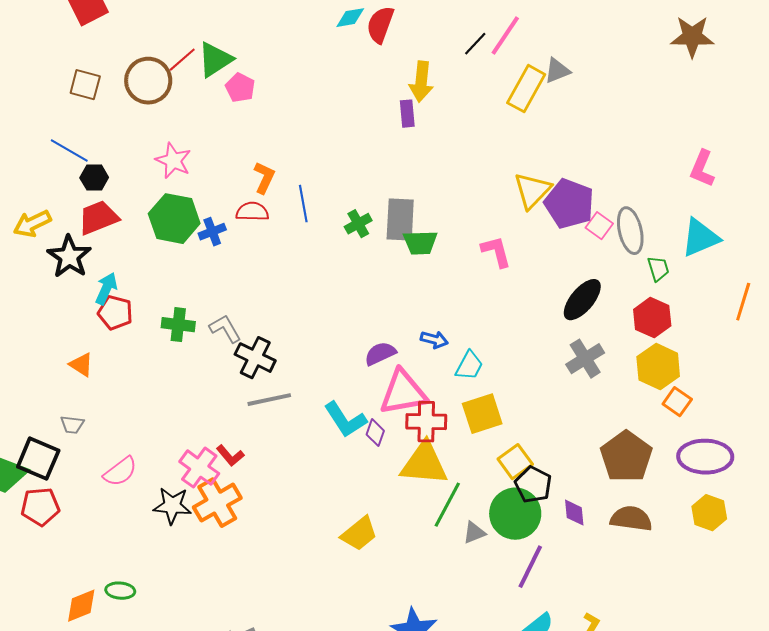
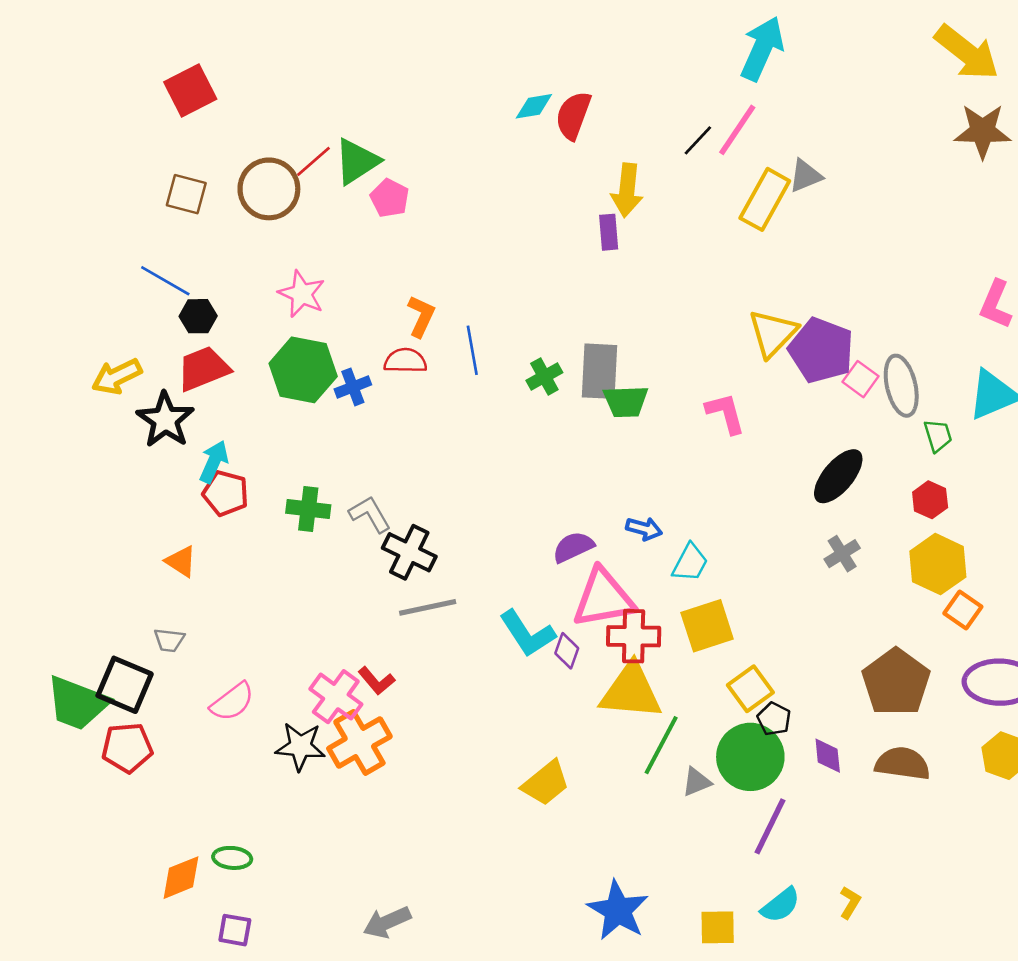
red hexagon: (652, 318) -> (930, 500), size x0.7
gray cross: (585, 359) -> (842, 554), size x0.7
black pentagon: (533, 485) -> (774, 719), size x0.7

